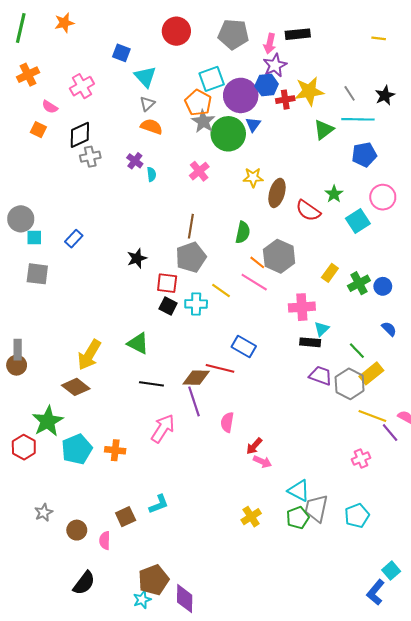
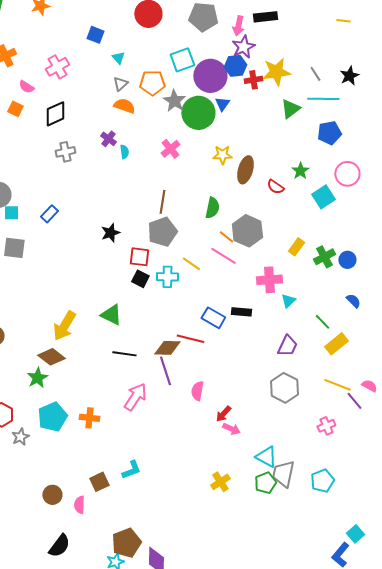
cyan triangle: (145, 77) -> (118, 58), size x0.6
orange pentagon: (198, 103) -> (152, 83), moved, turned -30
gray cross: (90, 157) -> (65, 152), moved
red semicircle: (308, 211) -> (275, 187), size x0.7
black rectangle: (310, 342) -> (241, 312), moved
purple trapezoid: (321, 376) -> (287, 346), turned 95
gray hexagon: (350, 384) -> (284, 388), moved
green star: (48, 421) -> (37, 378), moved, size x0.7
gray star: (44, 512) -> (20, 437), moved

